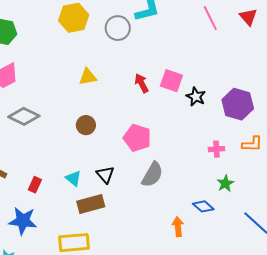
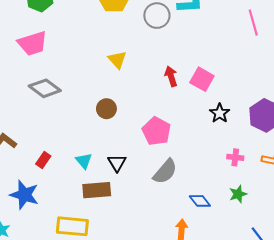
yellow triangle: (88, 77) -> (117, 60), turned 48
black star: (196, 97) -> (220, 113), moved
blue diamond: (203, 206) -> (200, 201), moved

